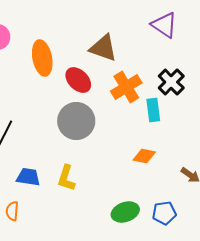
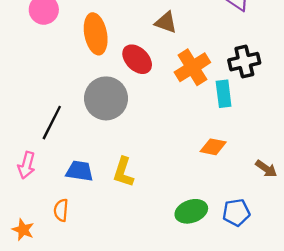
brown triangle: (103, 48) -> (166, 22), size x0.7
black cross: (171, 82) -> (244, 62), turned 32
gray circle: (76, 121) -> (106, 98), moved

